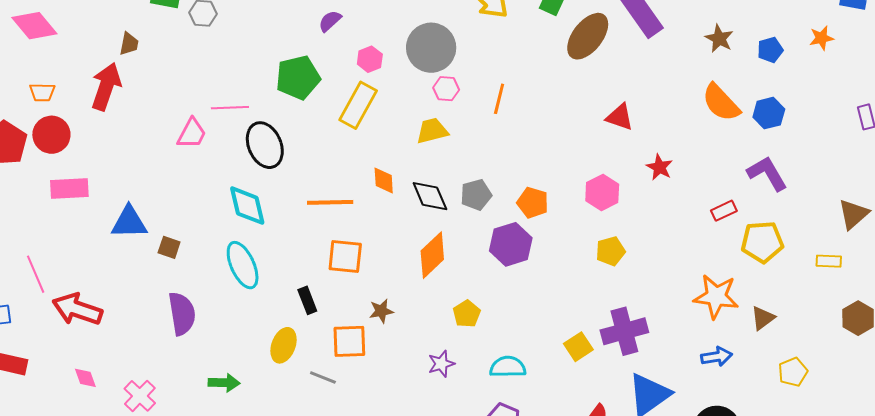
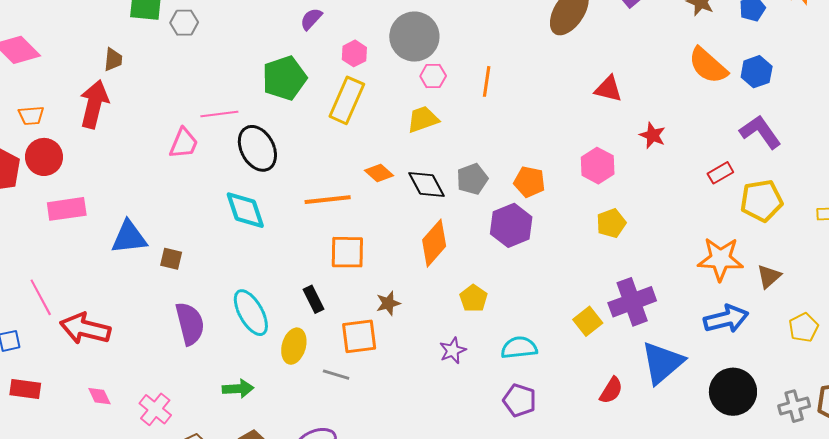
orange diamond: (384, 180) -> (379, 173), turned -40
cyan ellipse: (243, 265) -> (251, 313), moved
blue arrow: (717, 357) -> (726, 319), size x1.4

